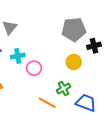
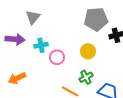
yellow circle: (74, 62) -> (88, 51), moved

